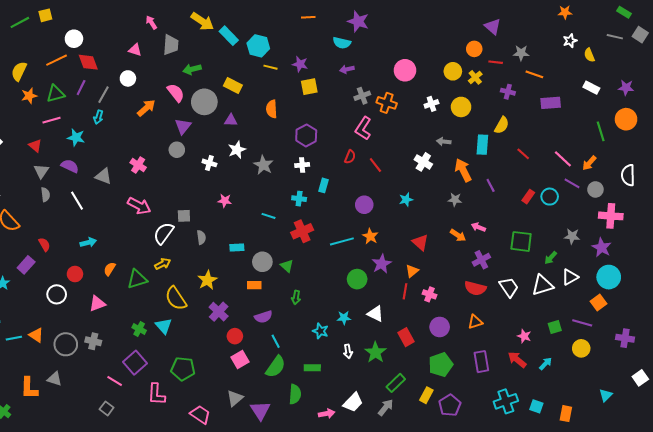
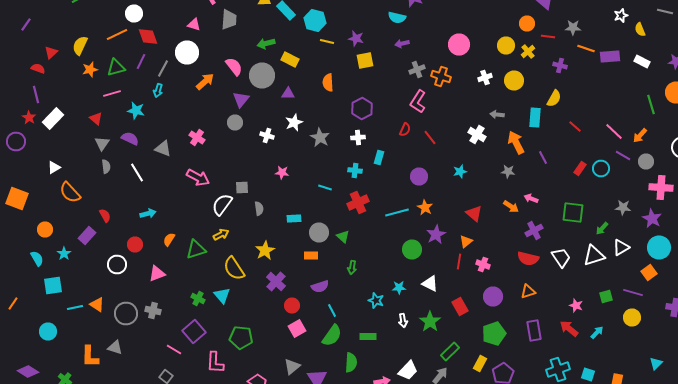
green arrow: (192, 69) -> (266, 44), moved
white circle: (128, 78) -> (187, 52), size x1.5
purple rectangle: (551, 103) -> (610, 56), moved

